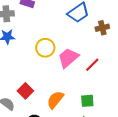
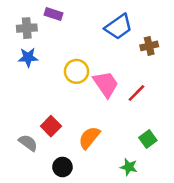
pink trapezoid: (68, 58) -> (106, 84), turned 95
green square: (87, 101) -> (148, 139), moved, turned -32

